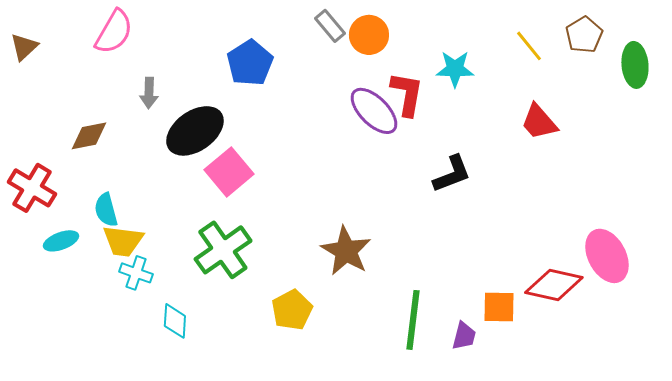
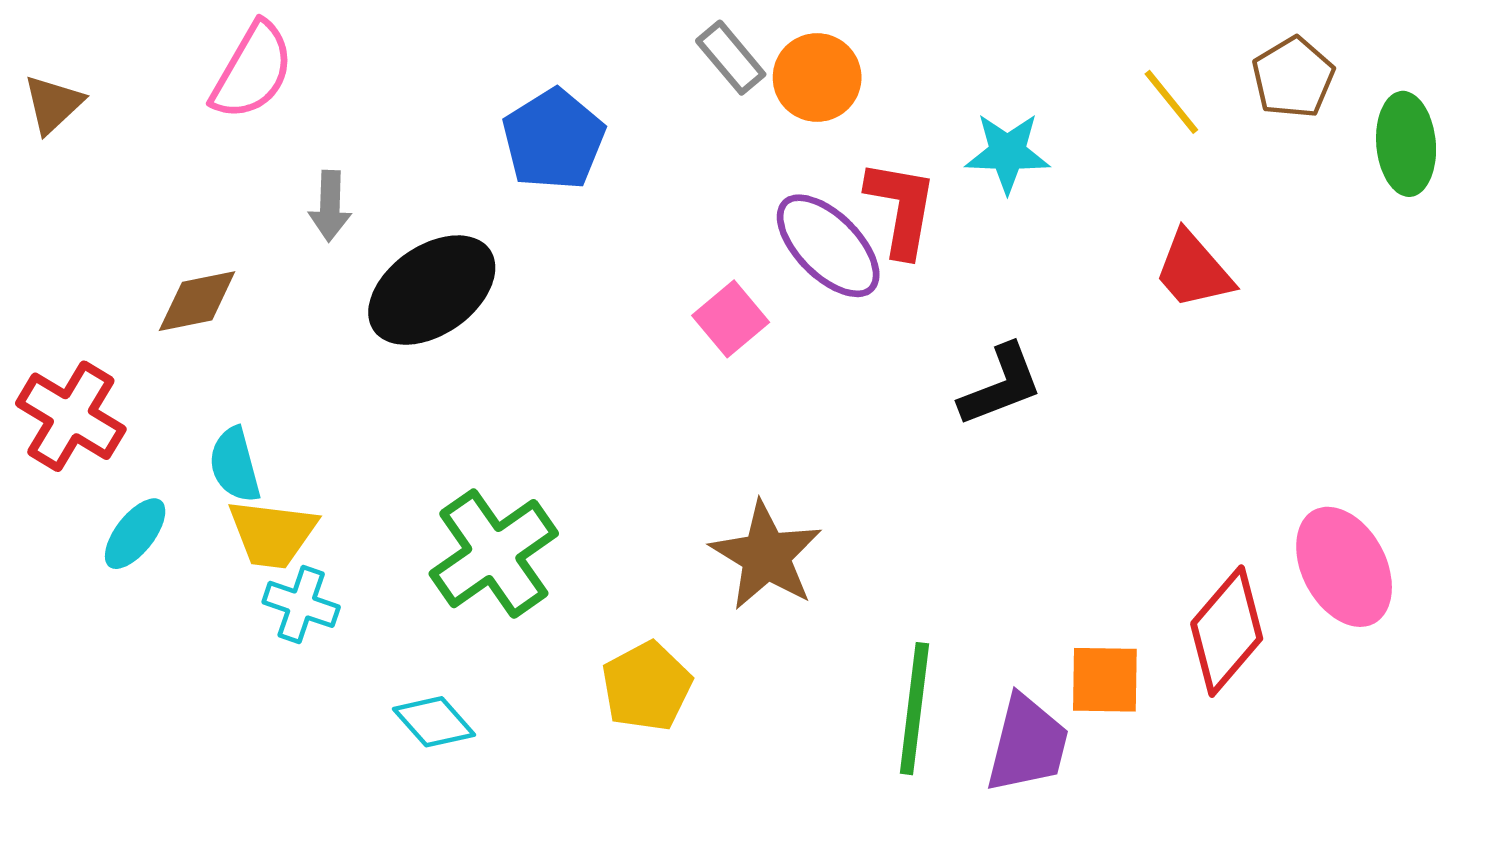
pink square: (229, 172) -> (731, 319), moved, size x0.7
cyan ellipse: (61, 241) -> (135, 534), turned -32
red diamond: (554, 285) -> (1227, 631), turned -62
cyan diamond: (175, 321) -> (434, 722), moved, turned -45
purple trapezoid: (464, 336) -> (1027, 744), size x1.6

